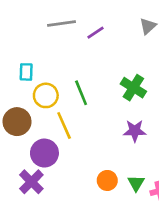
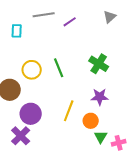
cyan rectangle: (26, 72) -> (17, 31), moved
yellow line: (64, 126) -> (69, 111), moved, turned 45
orange circle: (107, 180) -> (91, 121), moved

